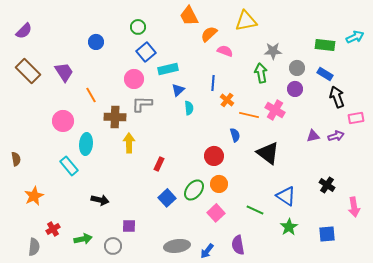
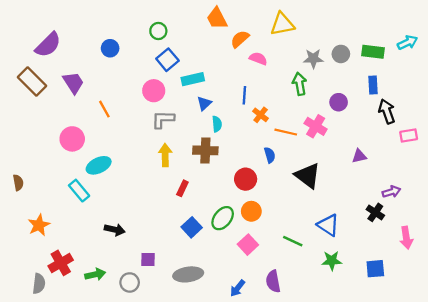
purple semicircle: (24, 31) -> (48, 45), moved, size x1.4
gray circle: (297, 68) -> (341, 54), moved
blue rectangle: (325, 74) -> (373, 85), turned 56
brown cross: (115, 117) -> (205, 150), moved
purple arrow: (336, 136) -> (391, 192), moved
yellow arrow: (129, 143) -> (165, 155), moved
cyan ellipse: (86, 144) -> (99, 165), turned 60
green star: (289, 227) -> (332, 261), turned 30
red cross: (53, 229) -> (61, 263), size x1.5
gray ellipse: (177, 246) -> (188, 274), moved

